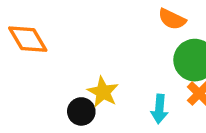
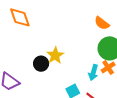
cyan arrow: (159, 109) -> (93, 73), moved

